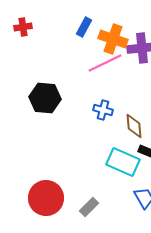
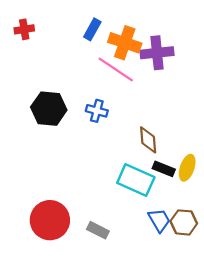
pink line: (105, 63) -> (116, 70), turned 60
blue cross: (103, 110) -> (97, 111), moved
gray rectangle: (89, 207) -> (98, 230), turned 72

